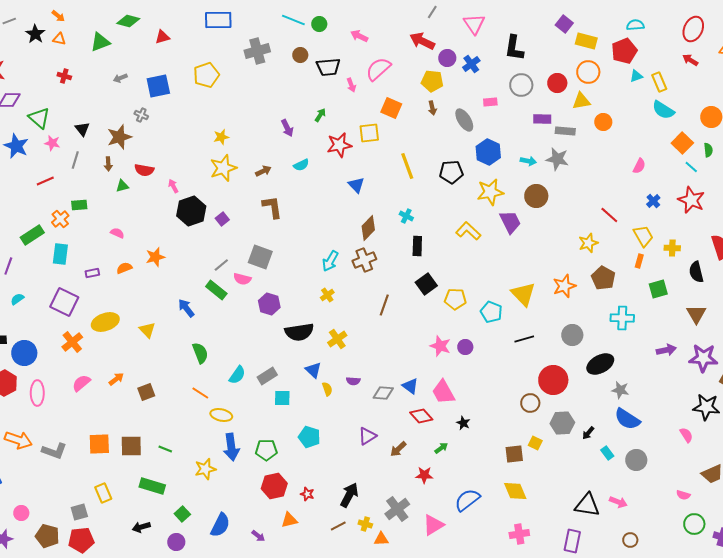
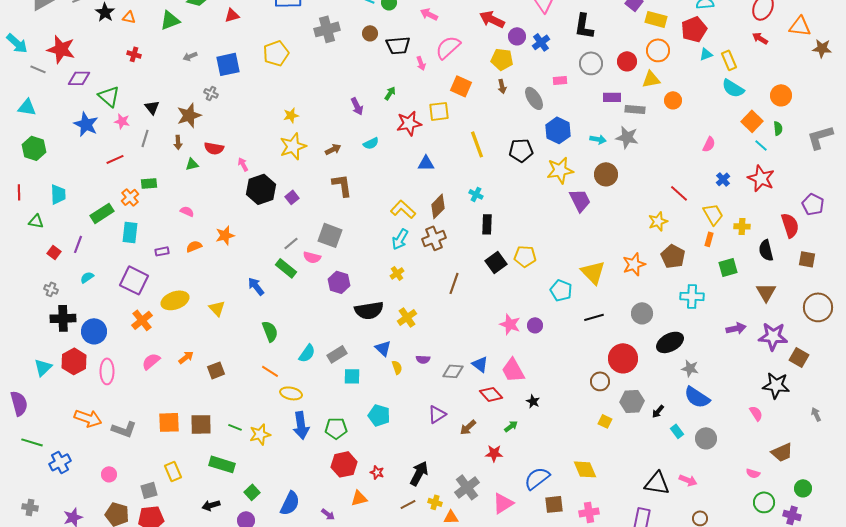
blue triangle: (356, 185) -> (426, 163), turned -48
yellow L-shape: (468, 231) -> (403, 209), moved
yellow pentagon: (455, 299) -> (525, 256), moved
brown square: (514, 454) -> (554, 504), moved
yellow star: (205, 469) -> (260, 434), moved
pink circle: (21, 513) -> (109, 474), moved

